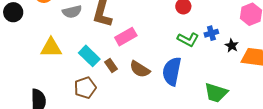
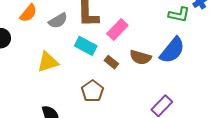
cyan rectangle: (89, 56) -> (86, 46), moved
blue semicircle: (172, 71) -> (172, 50), turned -136

